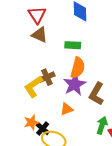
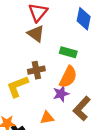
brown cross: (47, 77) -> (36, 70), moved
purple star: (75, 84) -> (61, 94), size x0.7

